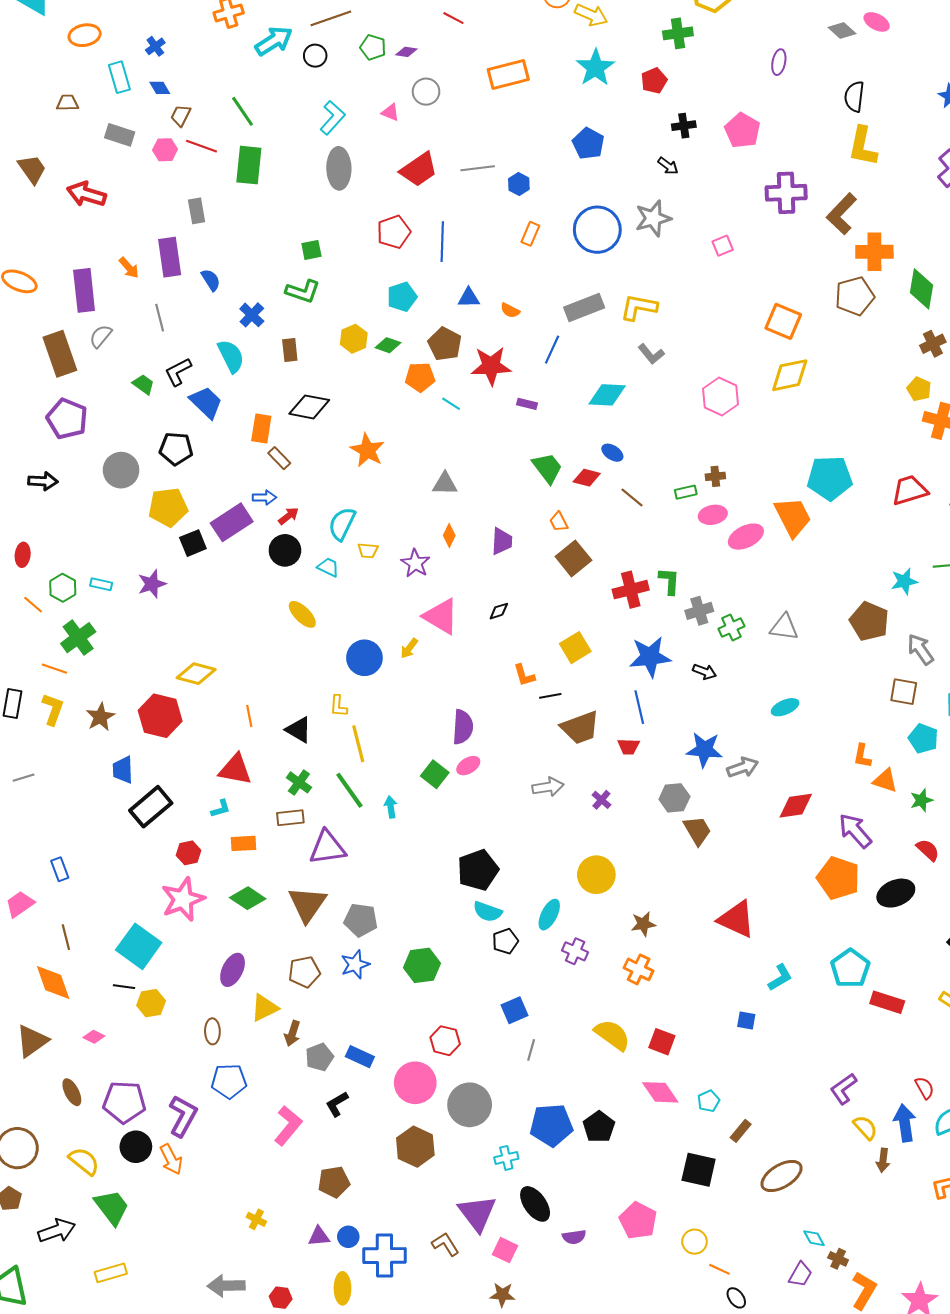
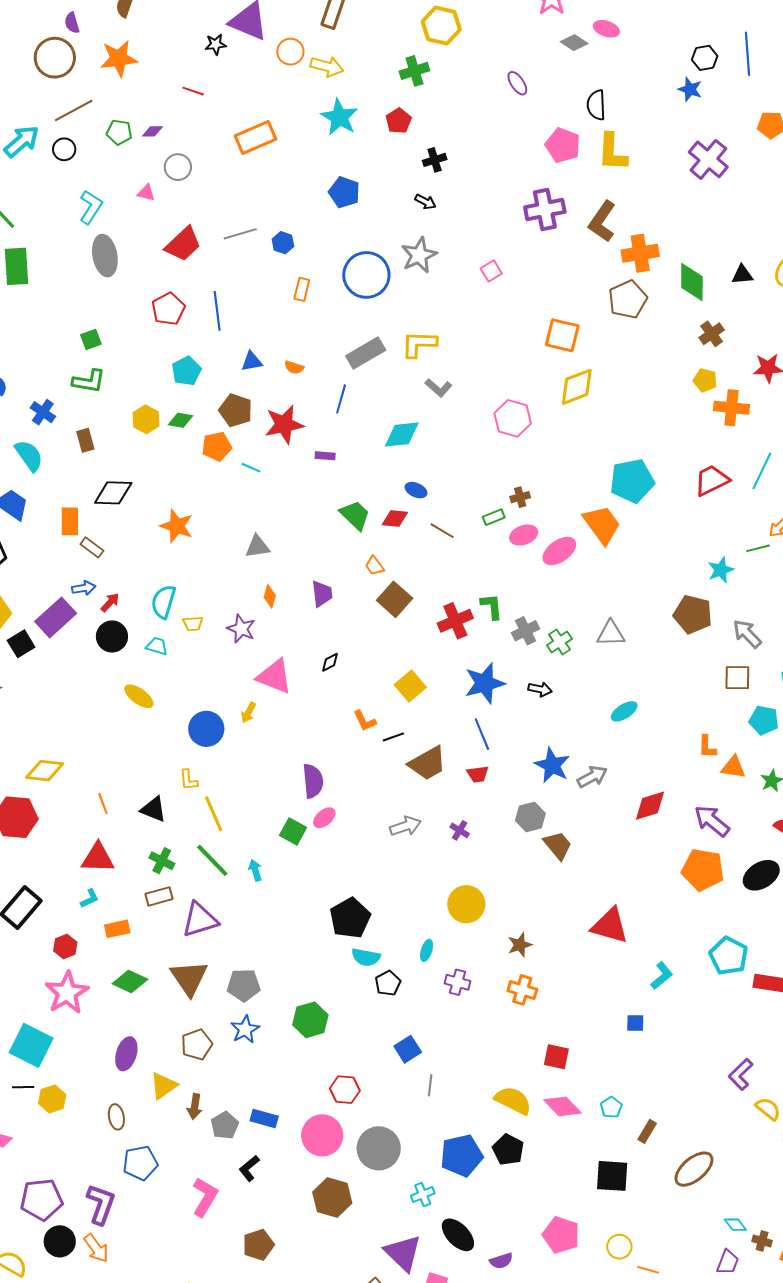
purple ellipse: (779, 62) -> (517, 83), turned -35
pink pentagon: (742, 130) -> (563, 145), moved
blue star: (704, 750) -> (552, 765), turned 30
cyan ellipse: (549, 915) -> (427, 950), size x0.7
yellow semicircle: (612, 1035) -> (513, 1100), moved

